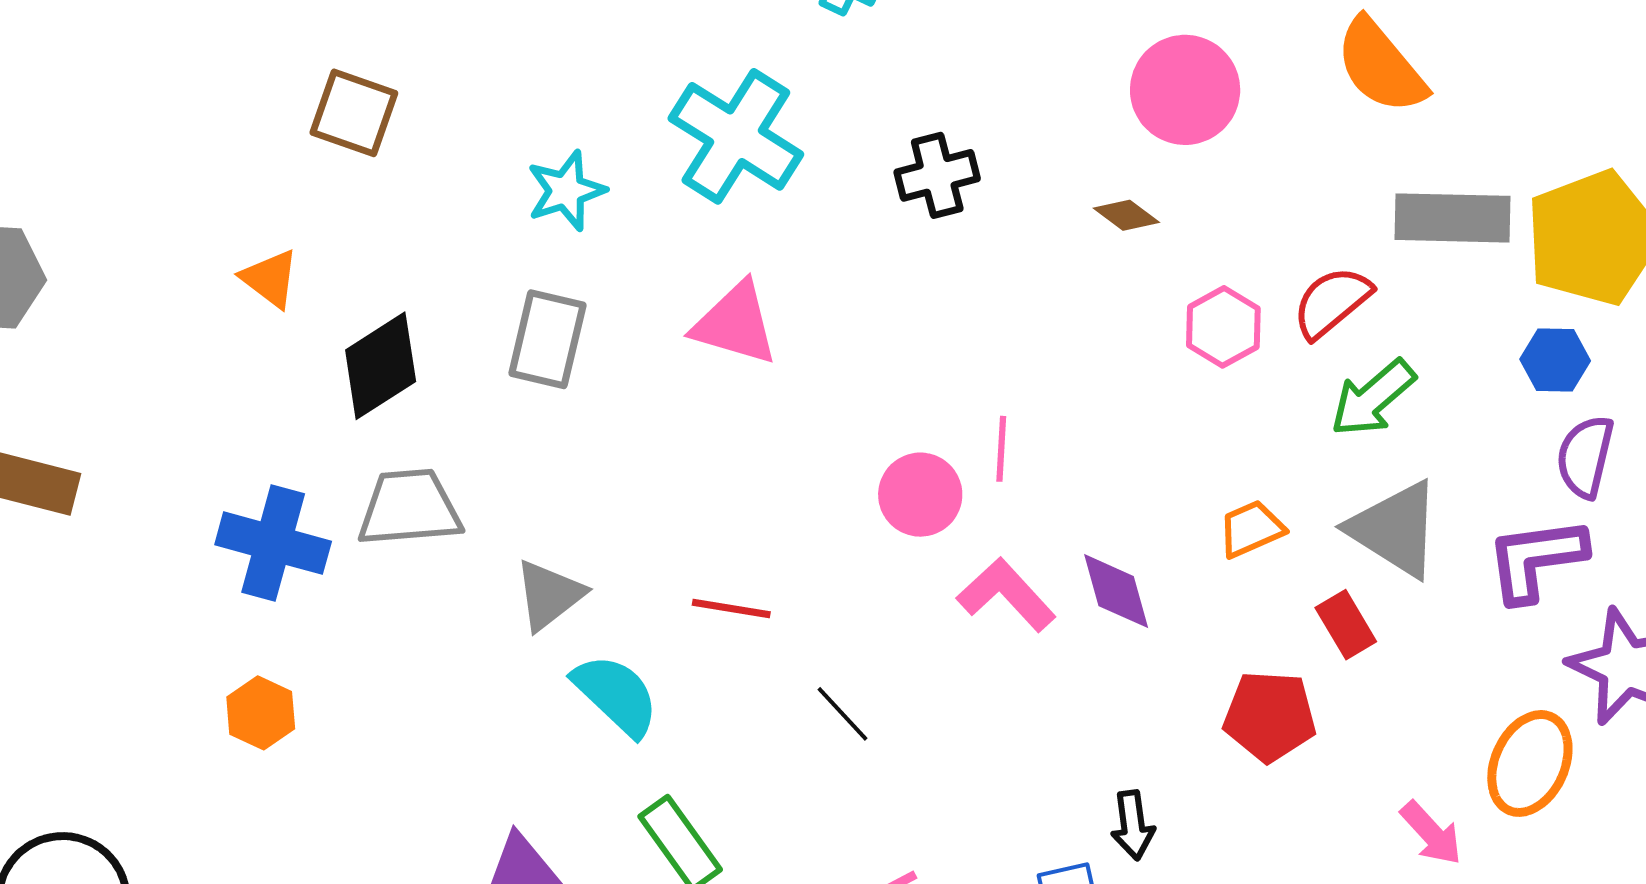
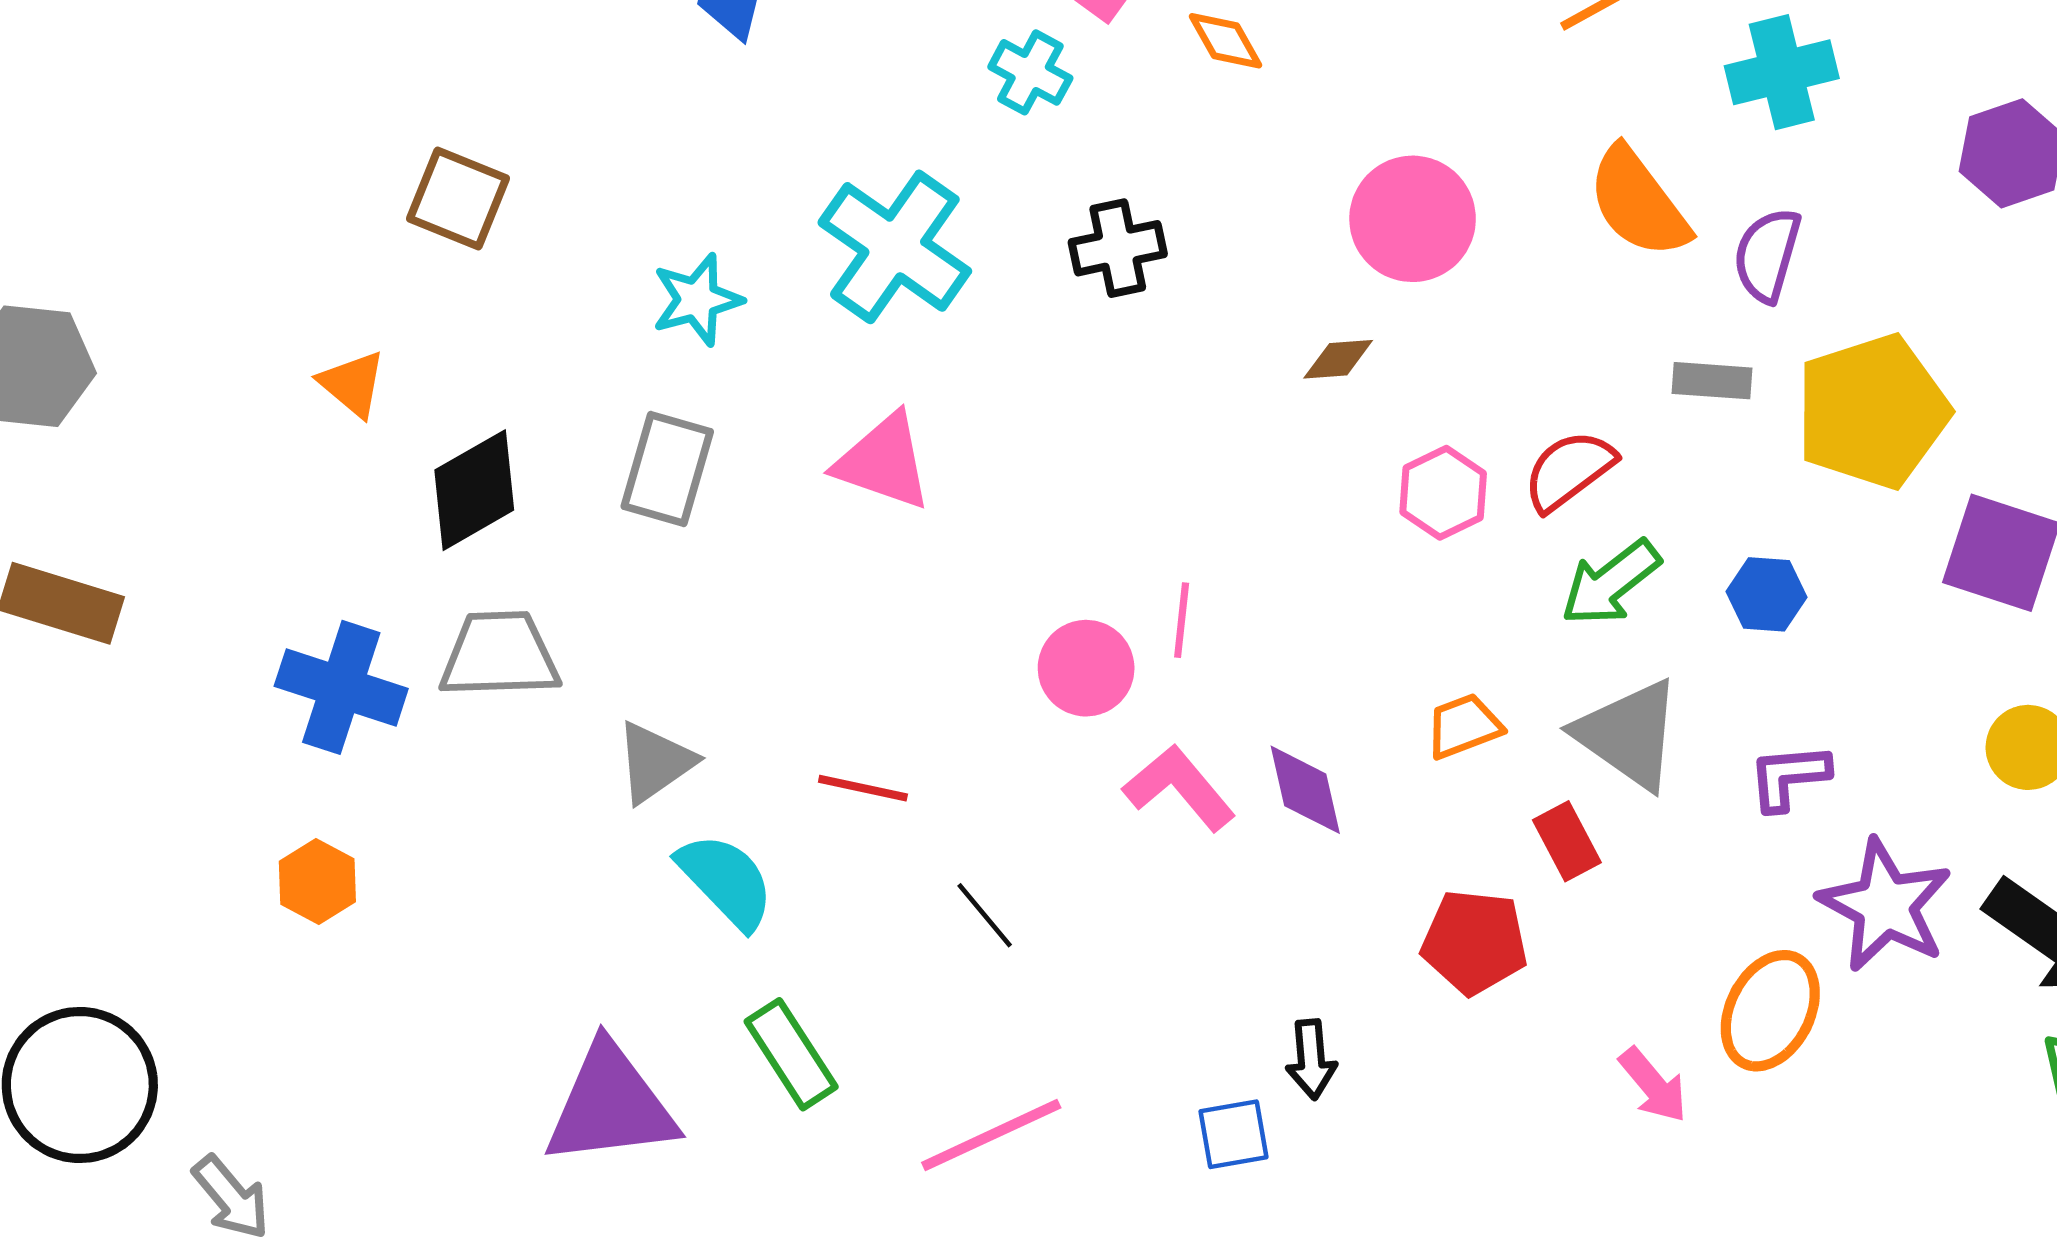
black cross: (937, 175) -> (1118, 248), moved
brown diamond: (1126, 215) -> (1338, 359), turned -44
gray rectangle: (1453, 218) -> (1712, 381), size x0.6
blue hexagon: (1555, 360) -> (1766, 594), moved
purple semicircle: (1585, 457) -> (1767, 255), moved
purple L-shape: (1536, 559) -> (1789, 777), size x0.7

